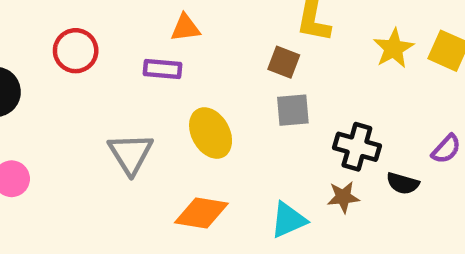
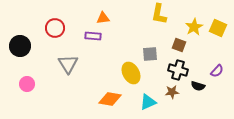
brown square: (284, 62) -> (179, 45), moved
yellow ellipse: (211, 133) -> (131, 73), moved
gray triangle: (131, 154) -> (68, 64), moved

